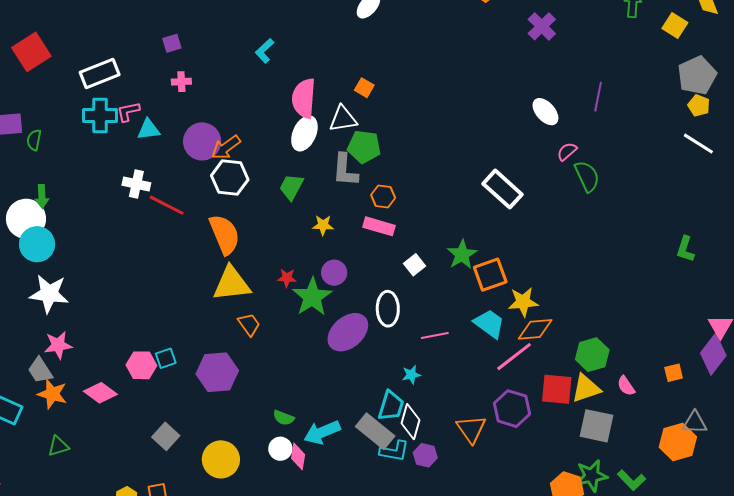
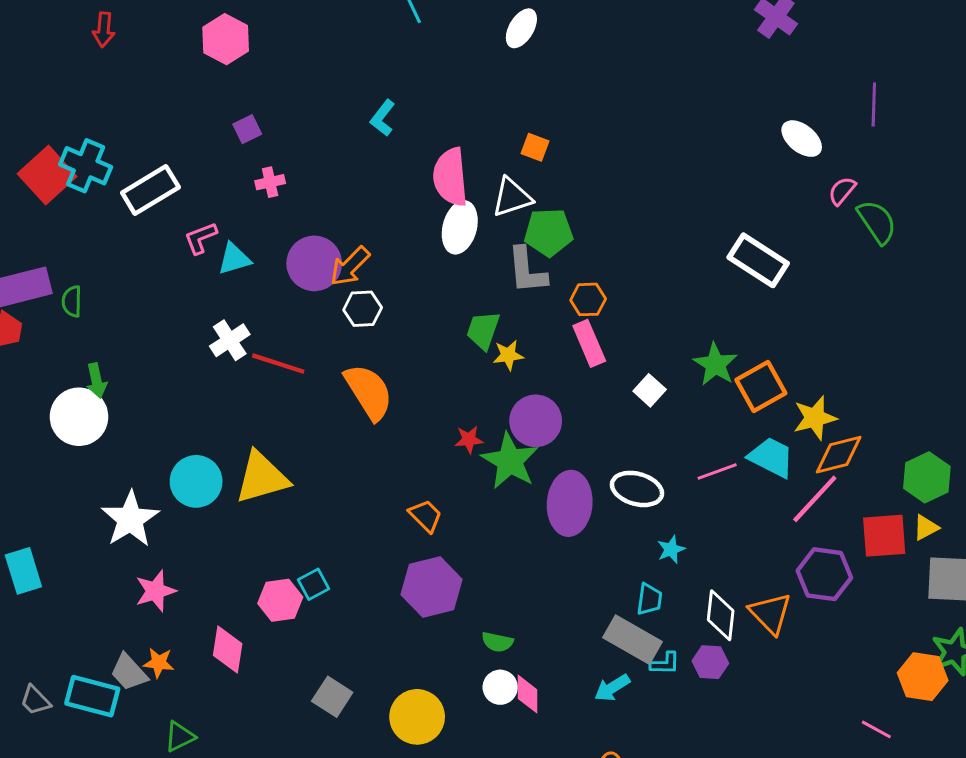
cyan cross: (100, 116) -> (86, 166), moved, turned 32
white hexagon: (230, 178) -> (363, 309), size x0.7
white cross: (136, 184) -> (230, 340), turned -36
green trapezoid: (291, 187) -> (483, 330), moved
pink rectangle: (379, 226) -> (589, 343), turned 60
cyan circle: (37, 244) -> (196, 481), moved
purple circle: (334, 273) -> (536, 421), size x1.4
yellow triangle: (232, 284) -> (262, 477), moved
white star: (49, 294) -> (130, 519), turned -30
white ellipse: (388, 309) -> (637, 489), moved, turned -64
purple ellipse: (348, 332) -> (570, 503), turned -36
pink line: (435, 336) -> (717, 471), moved
gray trapezoid: (40, 370) -> (129, 672), moved
purple hexagon: (217, 372) -> (432, 587), moved
yellow triangle: (586, 388) -> (926, 528), size x0.6
pink diamond: (100, 393) -> (228, 650), turned 72
orange star: (52, 394) -> (159, 663), size x0.7
cyan trapezoid: (391, 406) -> (649, 599), size x0.7
white diamond: (410, 422) -> (721, 615), moved
cyan arrow: (322, 432) -> (612, 688), moved, size x0.7
cyan L-shape: (394, 451) -> (665, 663), size x0.7

